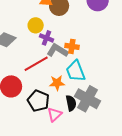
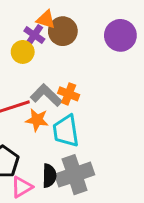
purple cross: (46, 38) -> (34, 35), moved
orange star: (57, 83) -> (37, 120), moved
gray cross: (88, 99) -> (75, 175), turned 30

